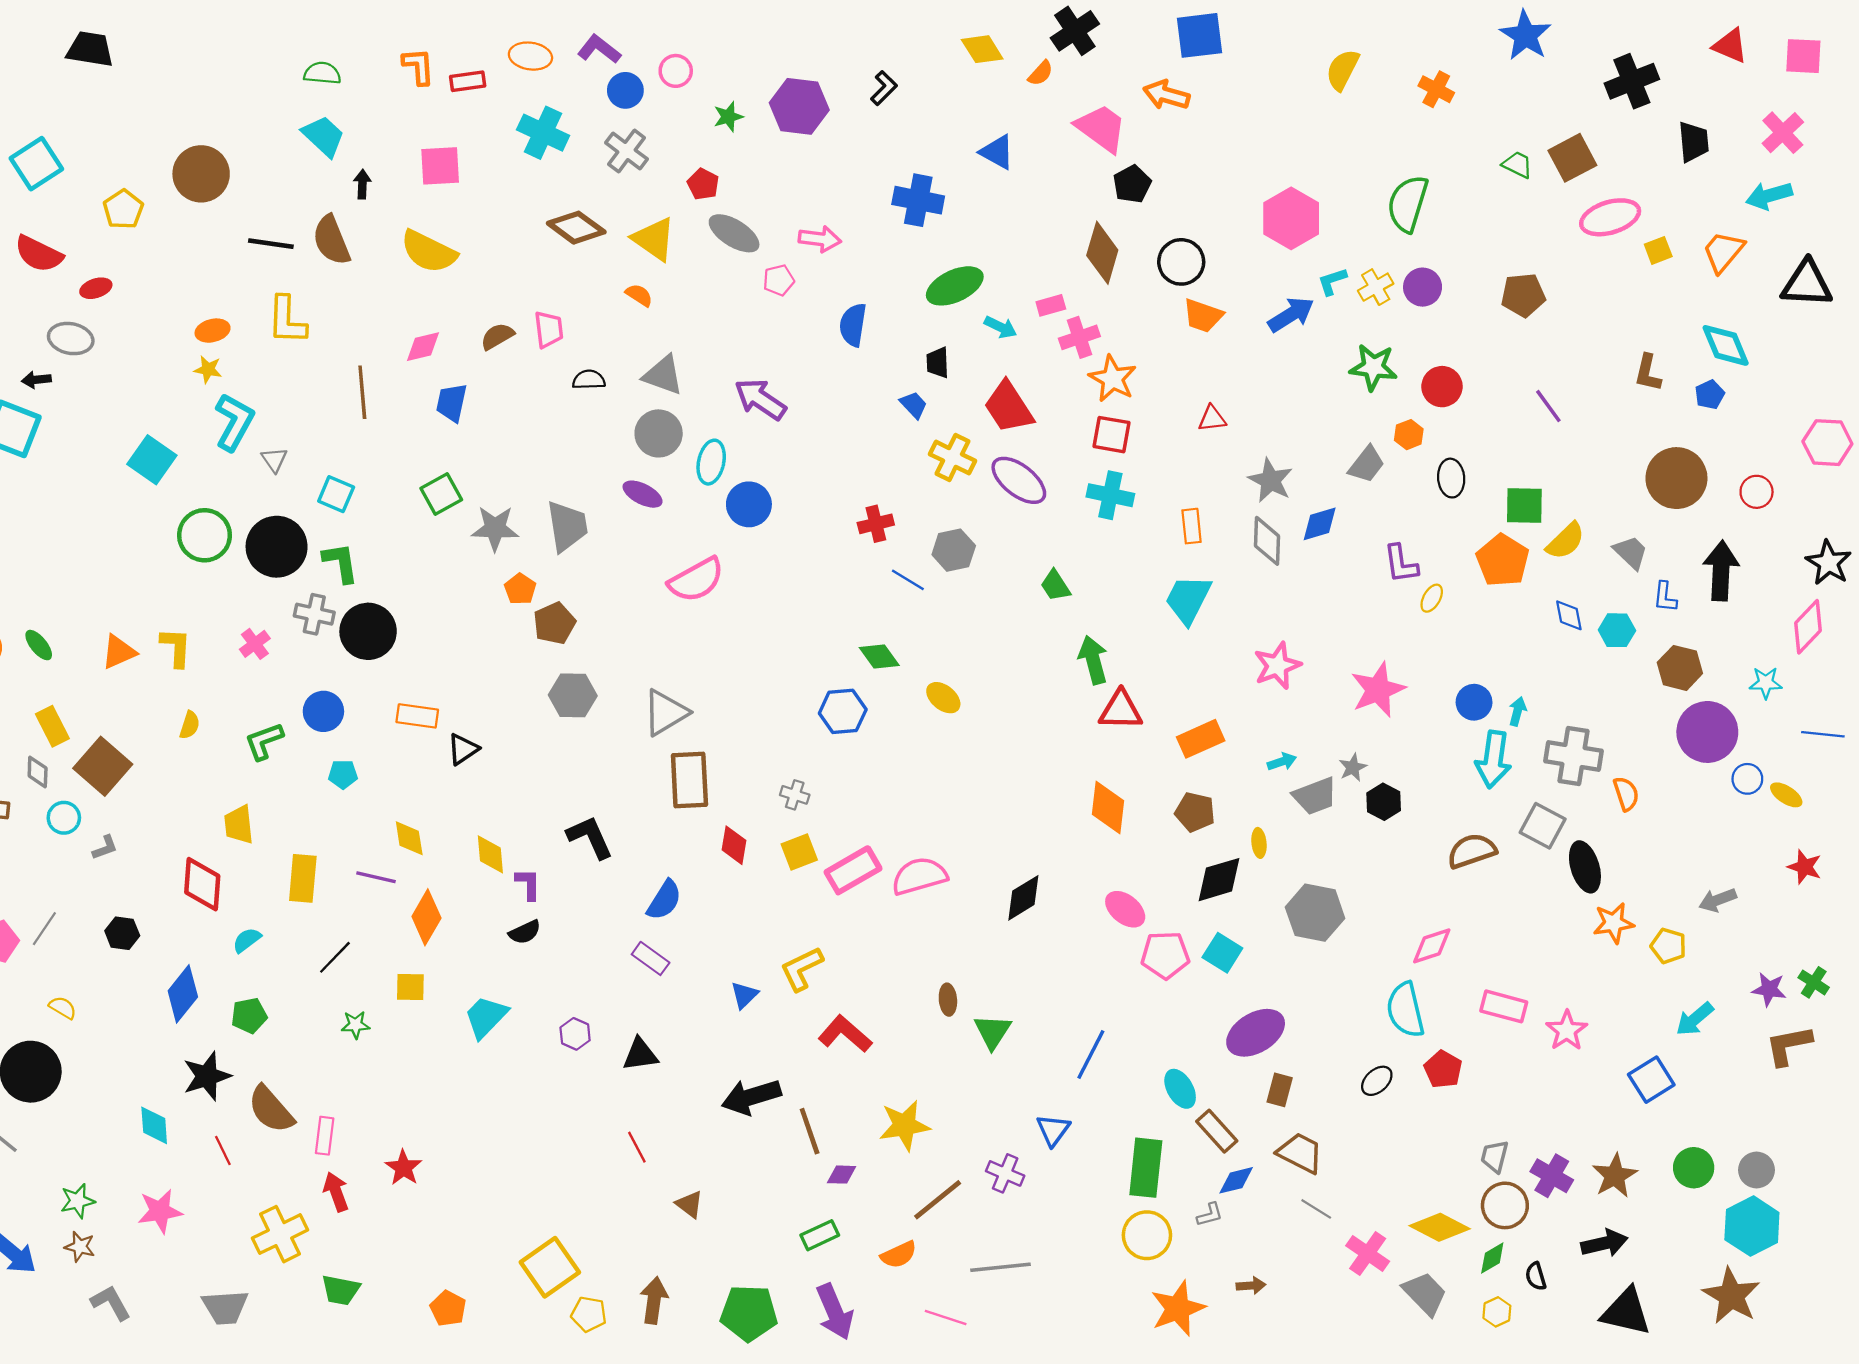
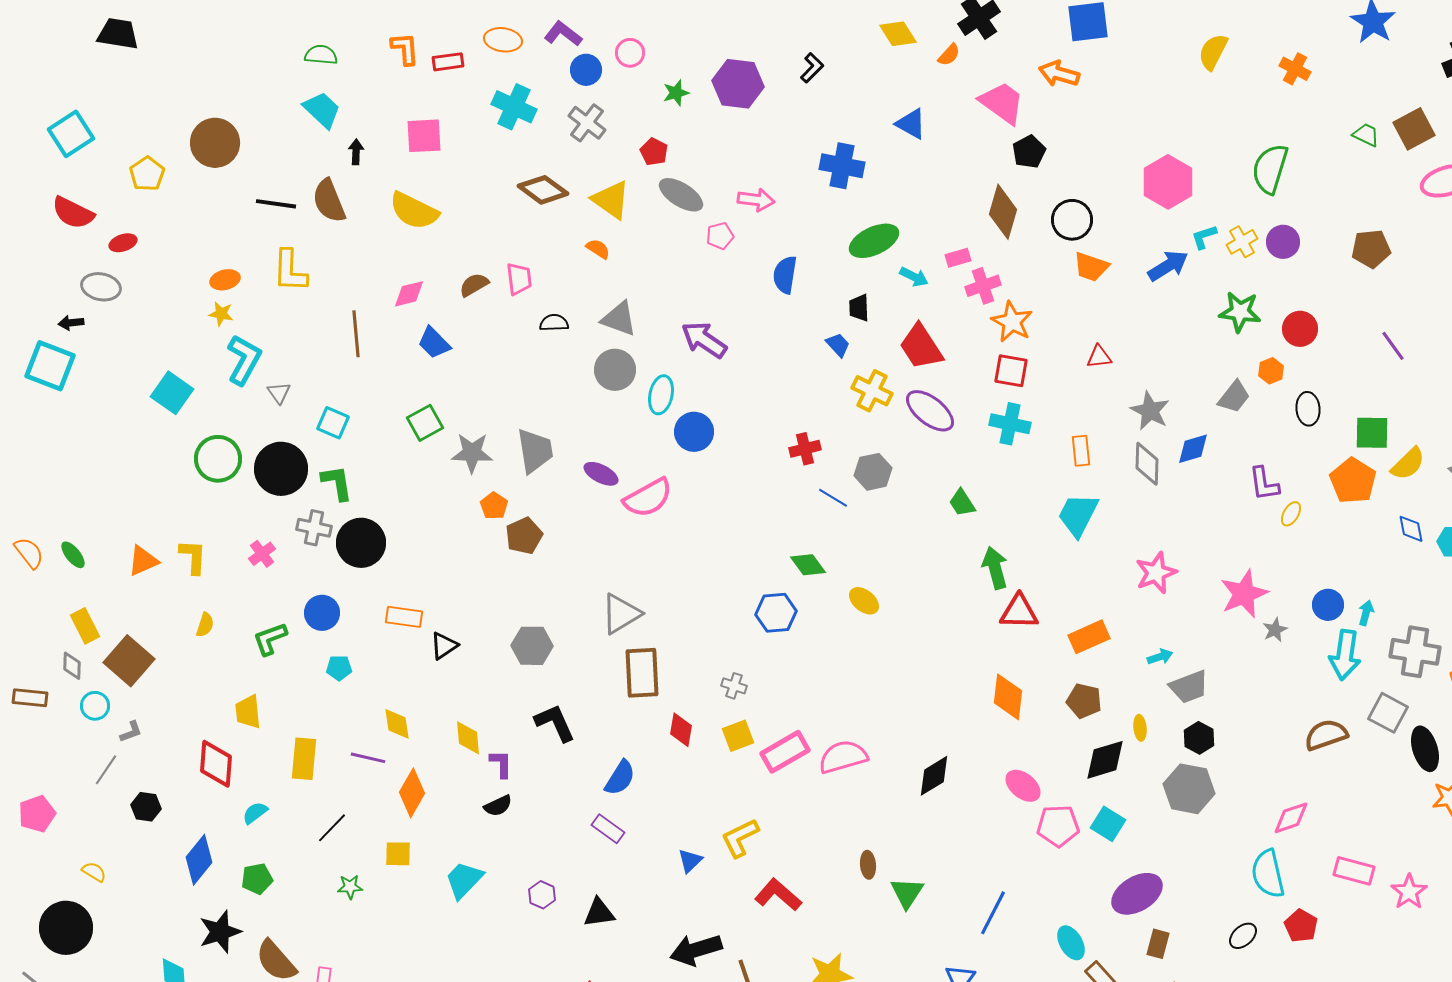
blue trapezoid: (452, 403) -> (434, 343), turned -57
purple ellipse: (643, 494) -> (601, 474), moved
gray hexagon: (573, 695) -> (532, 646), moved
gray star: (1353, 767) -> (1275, 630), moved
black hexagon: (1384, 802) -> (1199, 738), moved
gray line: (44, 929) -> (106, 770), moved

